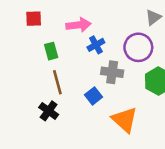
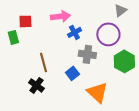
red square: (34, 19) -> (25, 21), moved
green rectangle: (51, 51) -> (13, 37), moved

